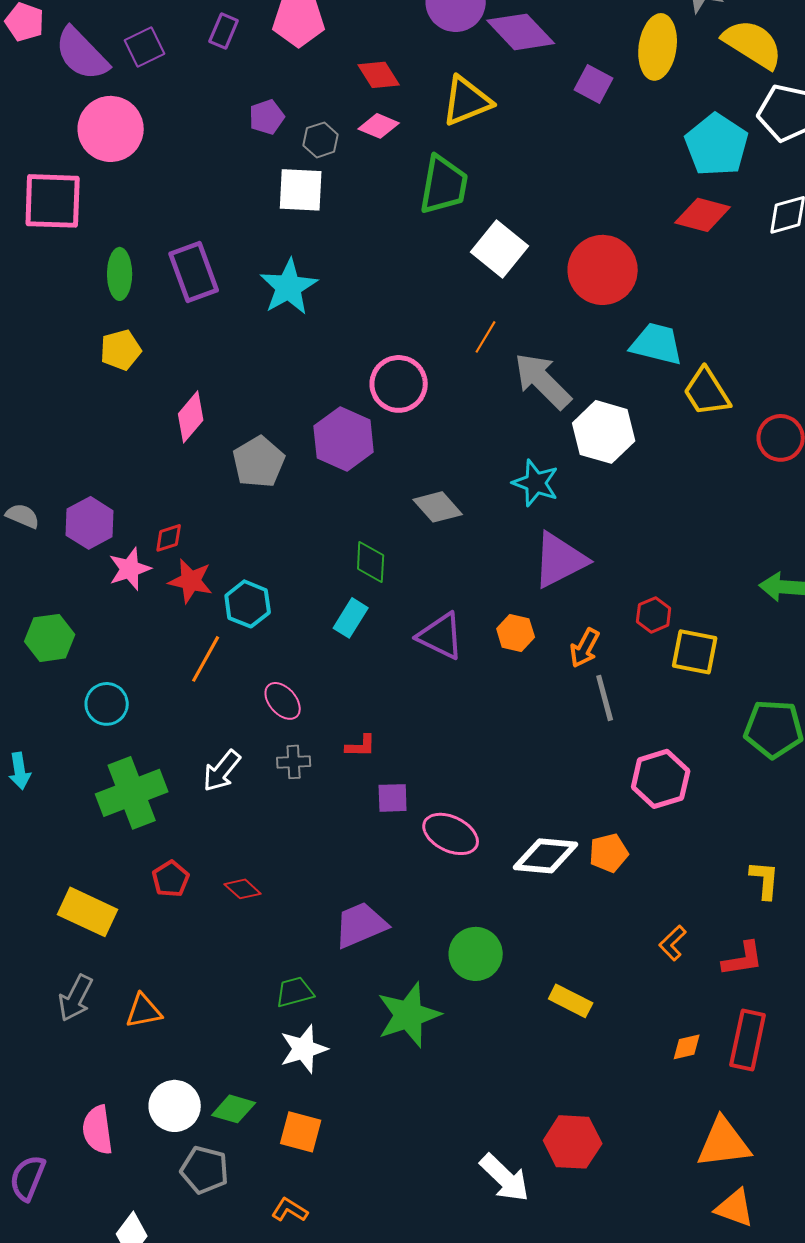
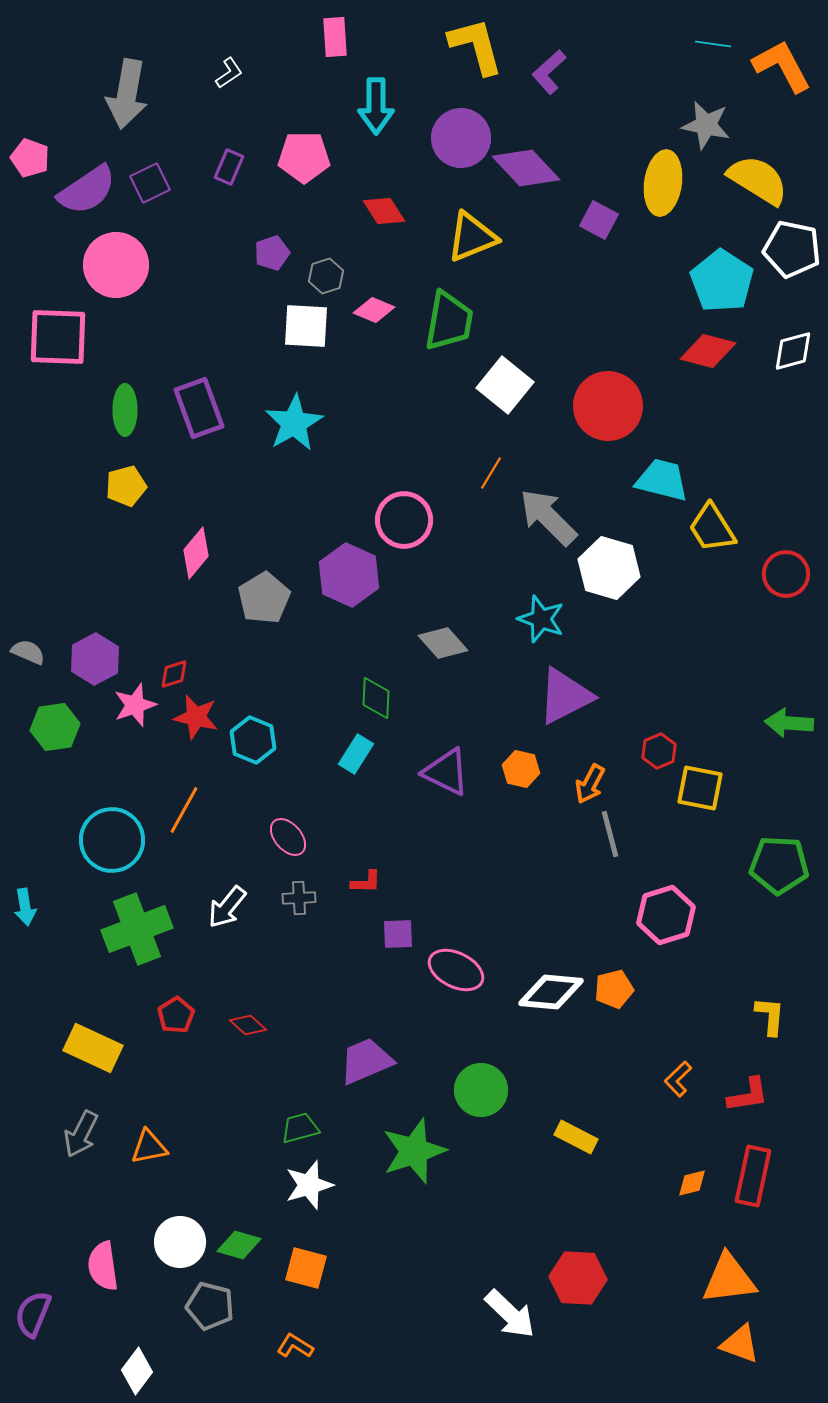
purple semicircle: (82, 54) -> (87, 190), turned -80
pink diamond: (379, 126) -> (374, 310), moved
green hexagon: (50, 638) -> (55, 727), moved
orange line: (206, 659) -> (184, 810), moved
cyan circle: (107, 704) -> (112, 840), size x1.5

